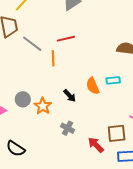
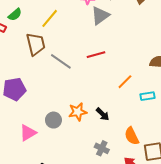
orange line: (53, 58) -> (125, 82), moved, turned 49
orange semicircle: (93, 86) -> (132, 136), moved
orange star: (43, 106) -> (78, 112), moved, turned 30

